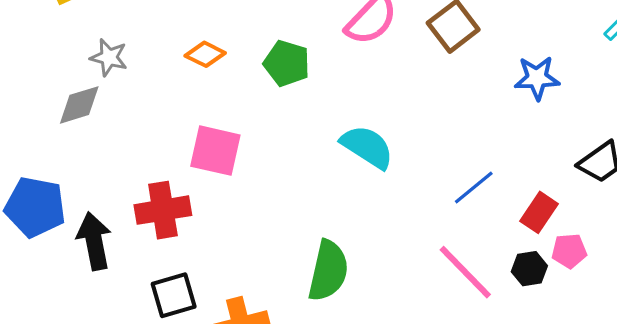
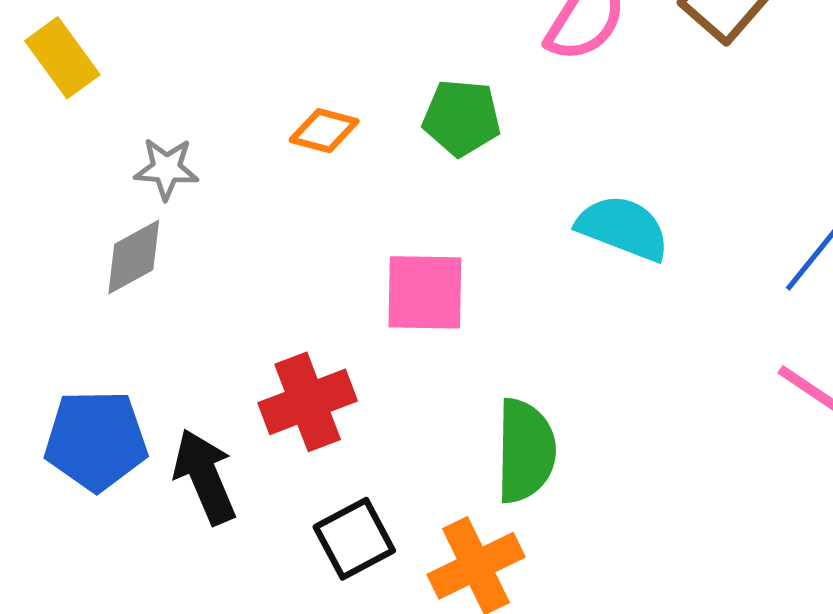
pink square: (215, 151) -> (425, 292), moved
green semicircle: (328, 271) -> (525, 451), moved

